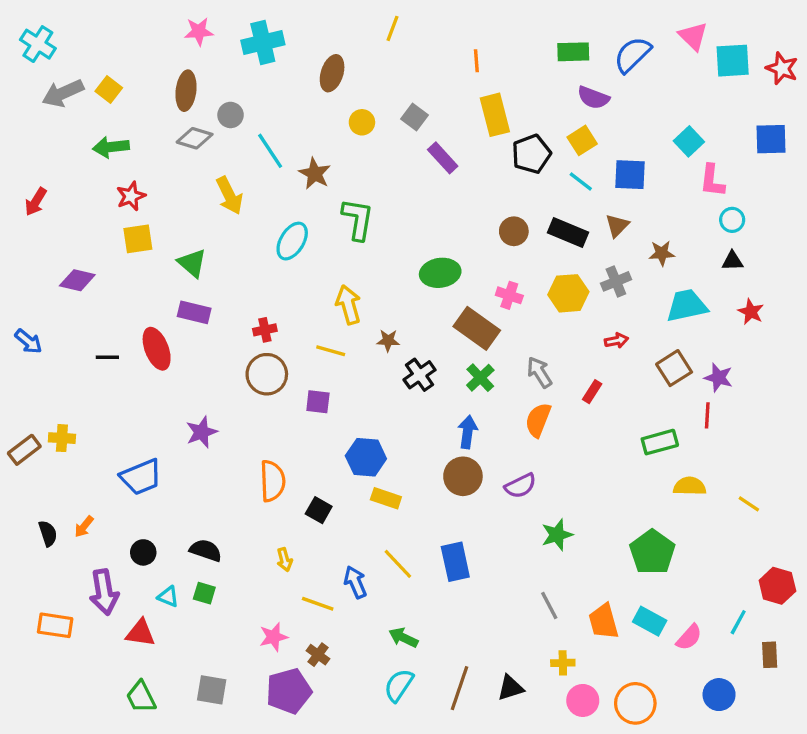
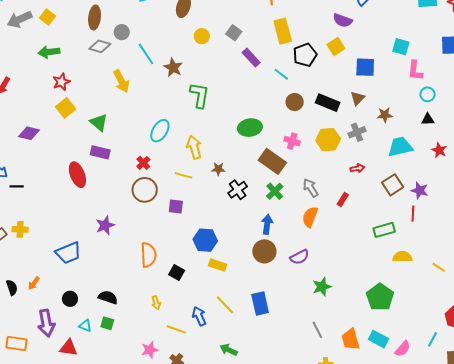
cyan square: (689, 141) -> (401, 47), turned -30
cyan line: (581, 182) -> (281, 74), moved
yellow square: (138, 239) -> (66, 108), turned -30
cyan ellipse: (292, 241) -> (160, 131), moved
red cross: (265, 330) -> (143, 163), turned -32
black line: (107, 357) -> (17, 186), moved

